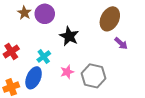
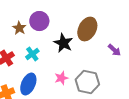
brown star: (24, 13) -> (19, 28), moved
brown ellipse: (110, 19) -> (87, 29), moved
cyan cross: (44, 57) -> (32, 54), moved

